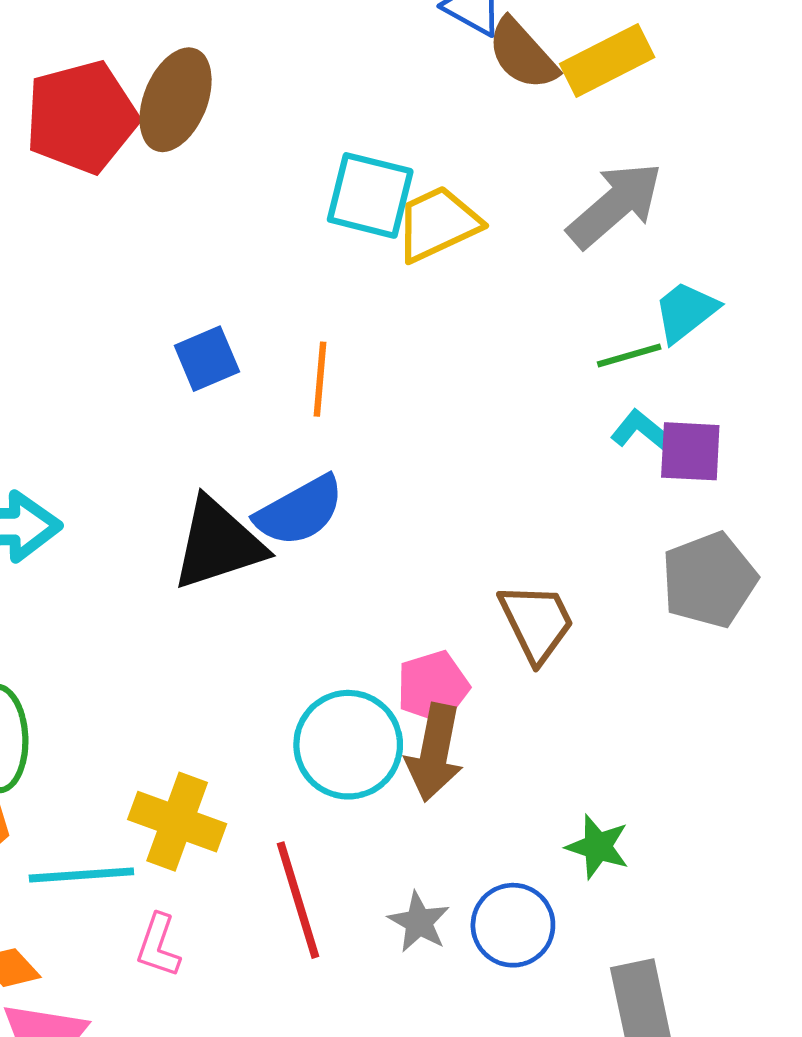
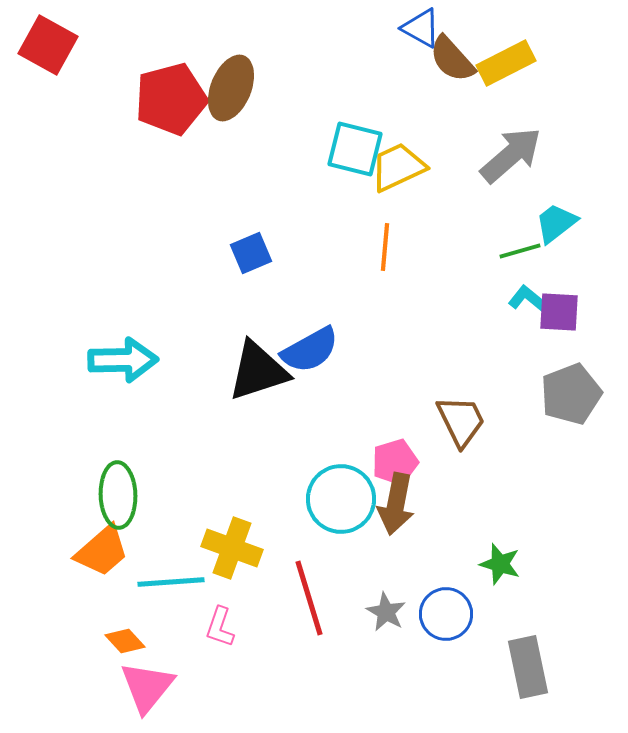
orange line: (320, 379) -> (385, 247), moved

